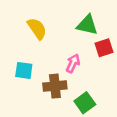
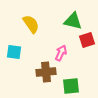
cyan square: (24, 70) -> (14, 52), moved
green square: (85, 103) -> (71, 86), turned 30

